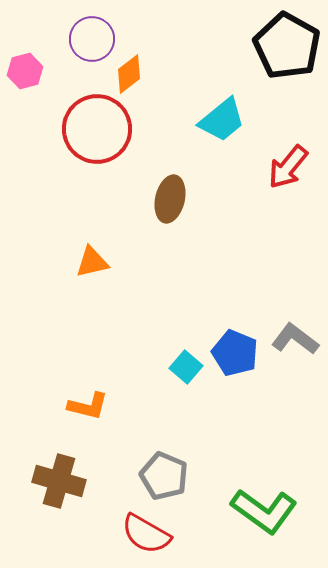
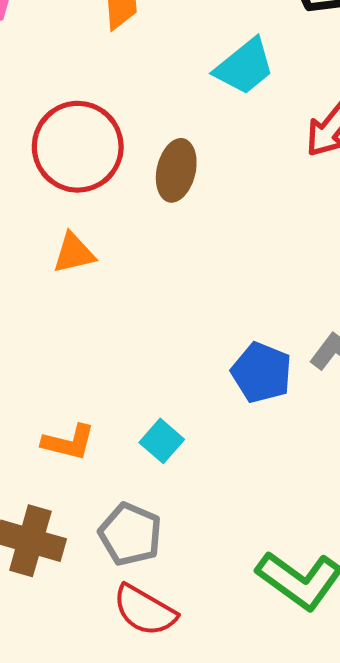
red circle: (97, 129) -> (78, 147), moved
cyan square: (186, 367) -> (162, 441), moved
gray pentagon: (164, 476) -> (130, 534), moved

